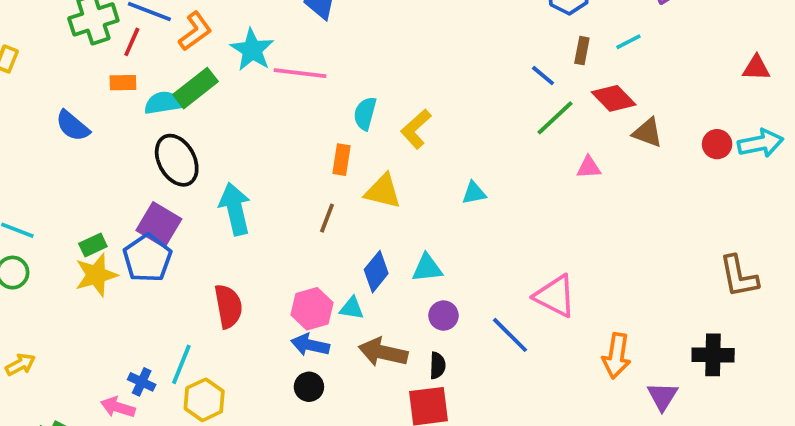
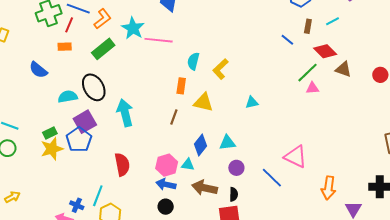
cyan semicircle: (163, 103) -> (68, 97), moved
green line: (555, 118) -> (308, 73), moved
purple square: (159, 225) -> (85, 122), turned 30

